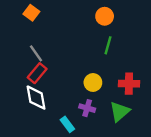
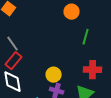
green line: (108, 45) -> (86, 37), moved
yellow circle: (93, 82) -> (54, 75), moved

